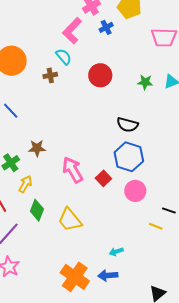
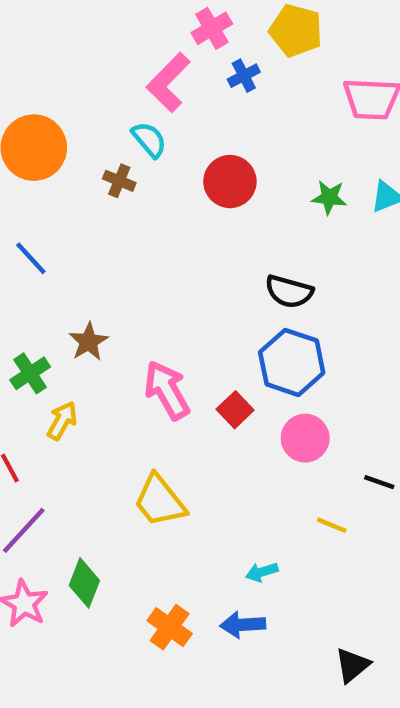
brown cross: (50, 75) -> (119, 181), turned 32
brown star: (37, 148) -> (88, 342), turned -30
green diamond: (37, 210) -> (84, 583), moved
yellow line: (156, 226) -> (332, 525), moved
orange cross: (75, 277) -> (170, 627), size x0.7

